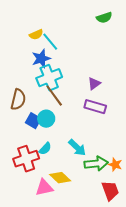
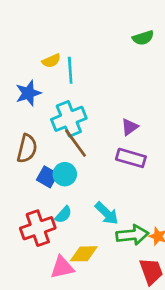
cyan line: (50, 42) -> (70, 70), turned 36
blue star: (41, 59) -> (28, 93), moved
yellow diamond: (60, 178) -> (84, 254), turned -45

